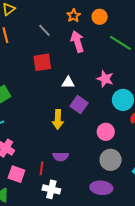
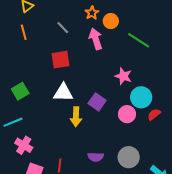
orange circle: (100, 17) -> (111, 21), moved
white triangle: (68, 83) -> (63, 93), moved, size x1.5
pink circle: (106, 132) -> (127, 114), moved
purple semicircle: (61, 156) -> (96, 157), moved

